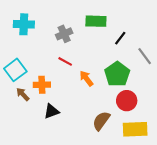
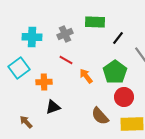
cyan cross: (24, 24) -> (32, 37), moved
brown arrow: (23, 94) -> (26, 122), moved
brown semicircle: (101, 121) -> (100, 116), turned -78

